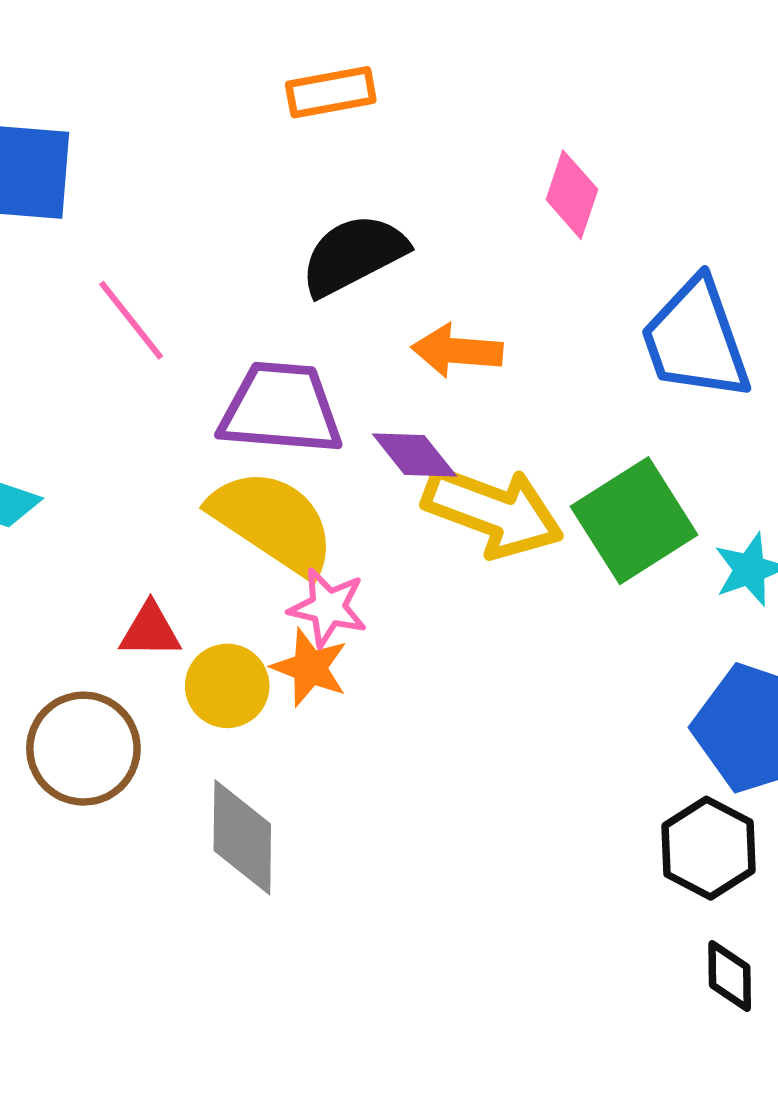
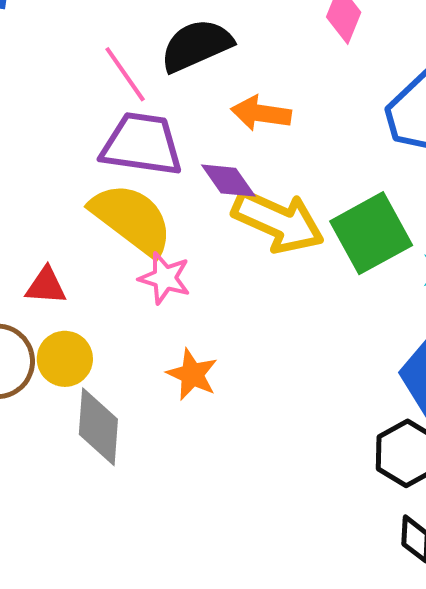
pink line: (131, 320) -> (125, 74), moved
orange star: (310, 668) -> (192, 374), moved
yellow circle: (227, 686) -> (65, 359), moved

